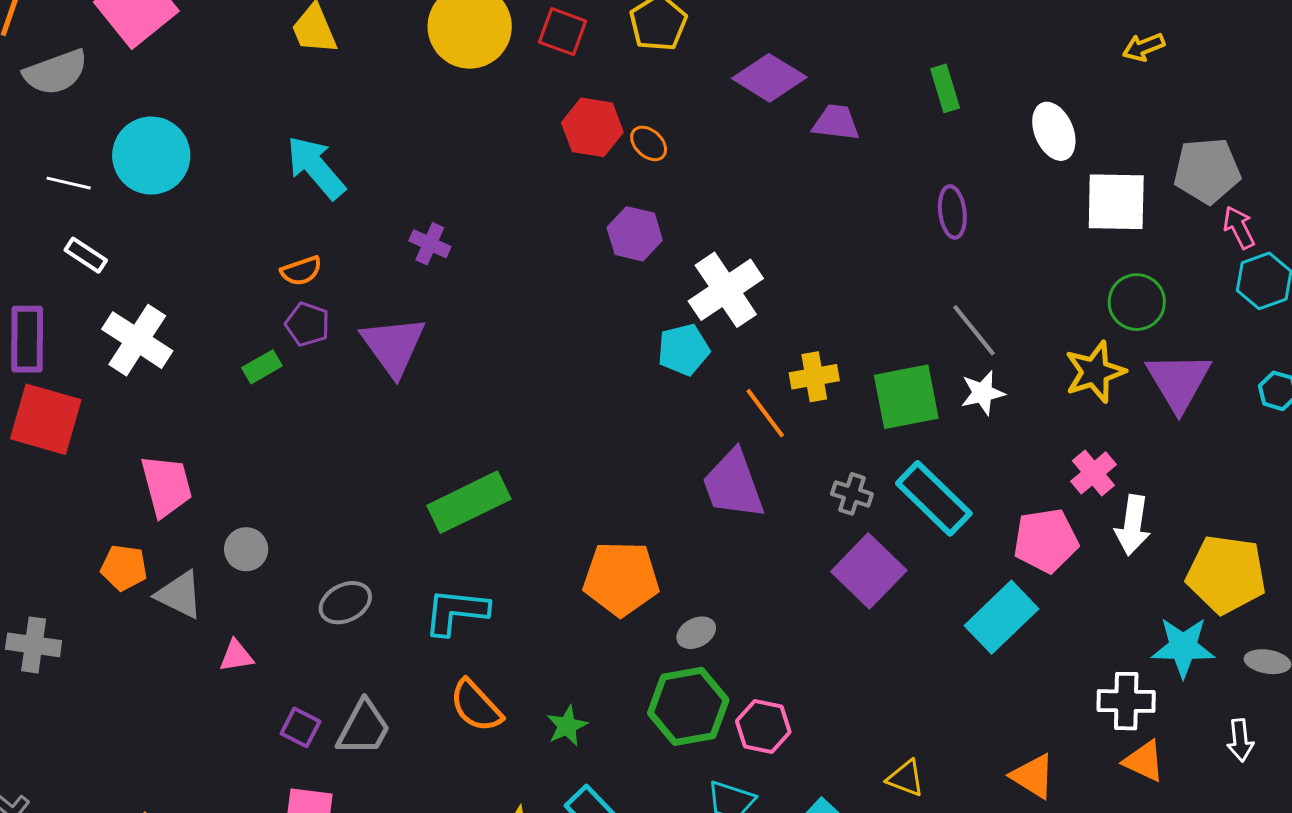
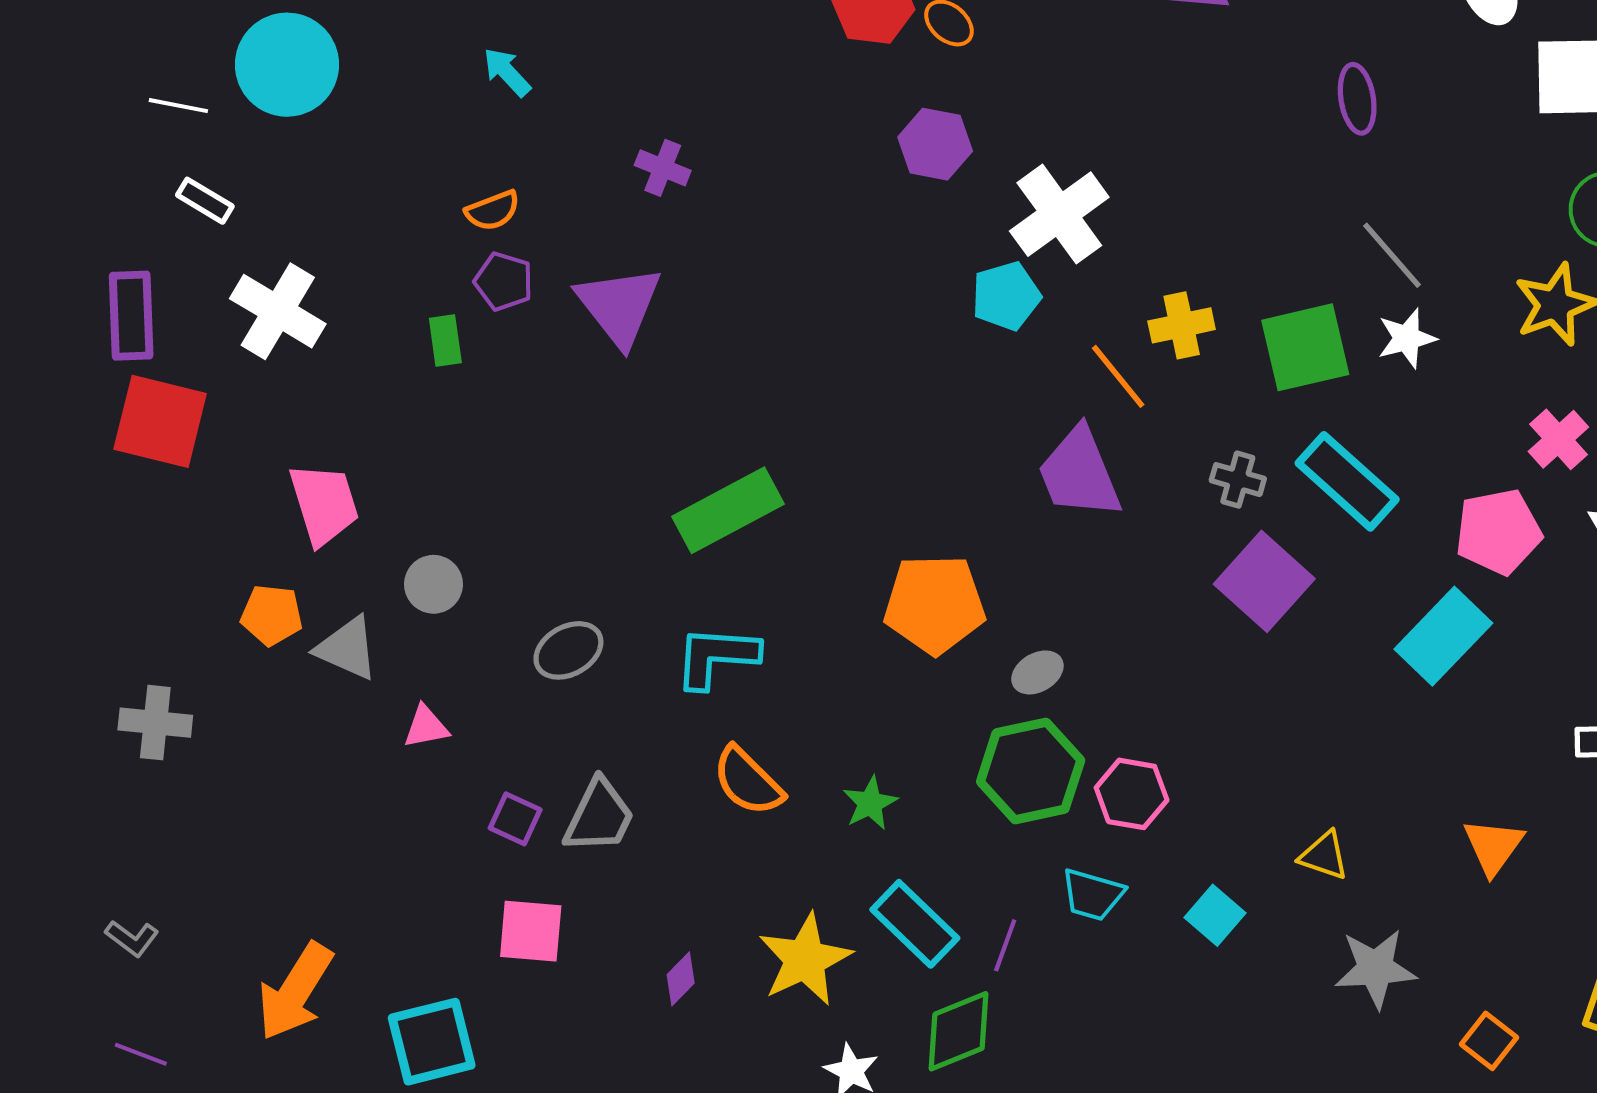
cyan arrow: (316, 167) -> (507, 72), size x0.6
green rectangle: (262, 367) -> (445, 340), turned -66
orange triangle: (1033, 776) -> (1493, 846), turned 36

